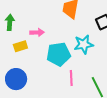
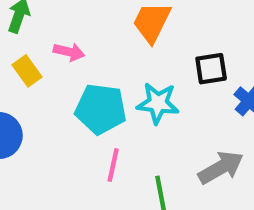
yellow rectangle: (20, 46) -> (27, 71), turned 56

